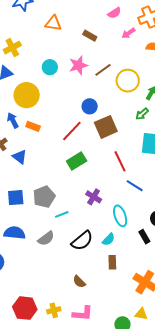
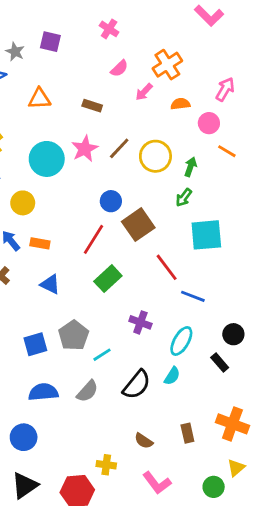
cyan circle: (50, 67) -> (47, 159), size x1.6
yellow circle: (27, 95) -> (23, 203), size x0.7
blue triangle: (20, 157) -> (50, 284), moved
cyan ellipse: (120, 216) -> (181, 341), turned 60
brown rectangle: (112, 262) -> (187, 433), moved
yellow cross: (54, 310) -> (106, 465), moved, turned 32
pink L-shape: (83, 313) -> (157, 483), turned 60
yellow triangle: (141, 314) -> (236, 468), turned -40

